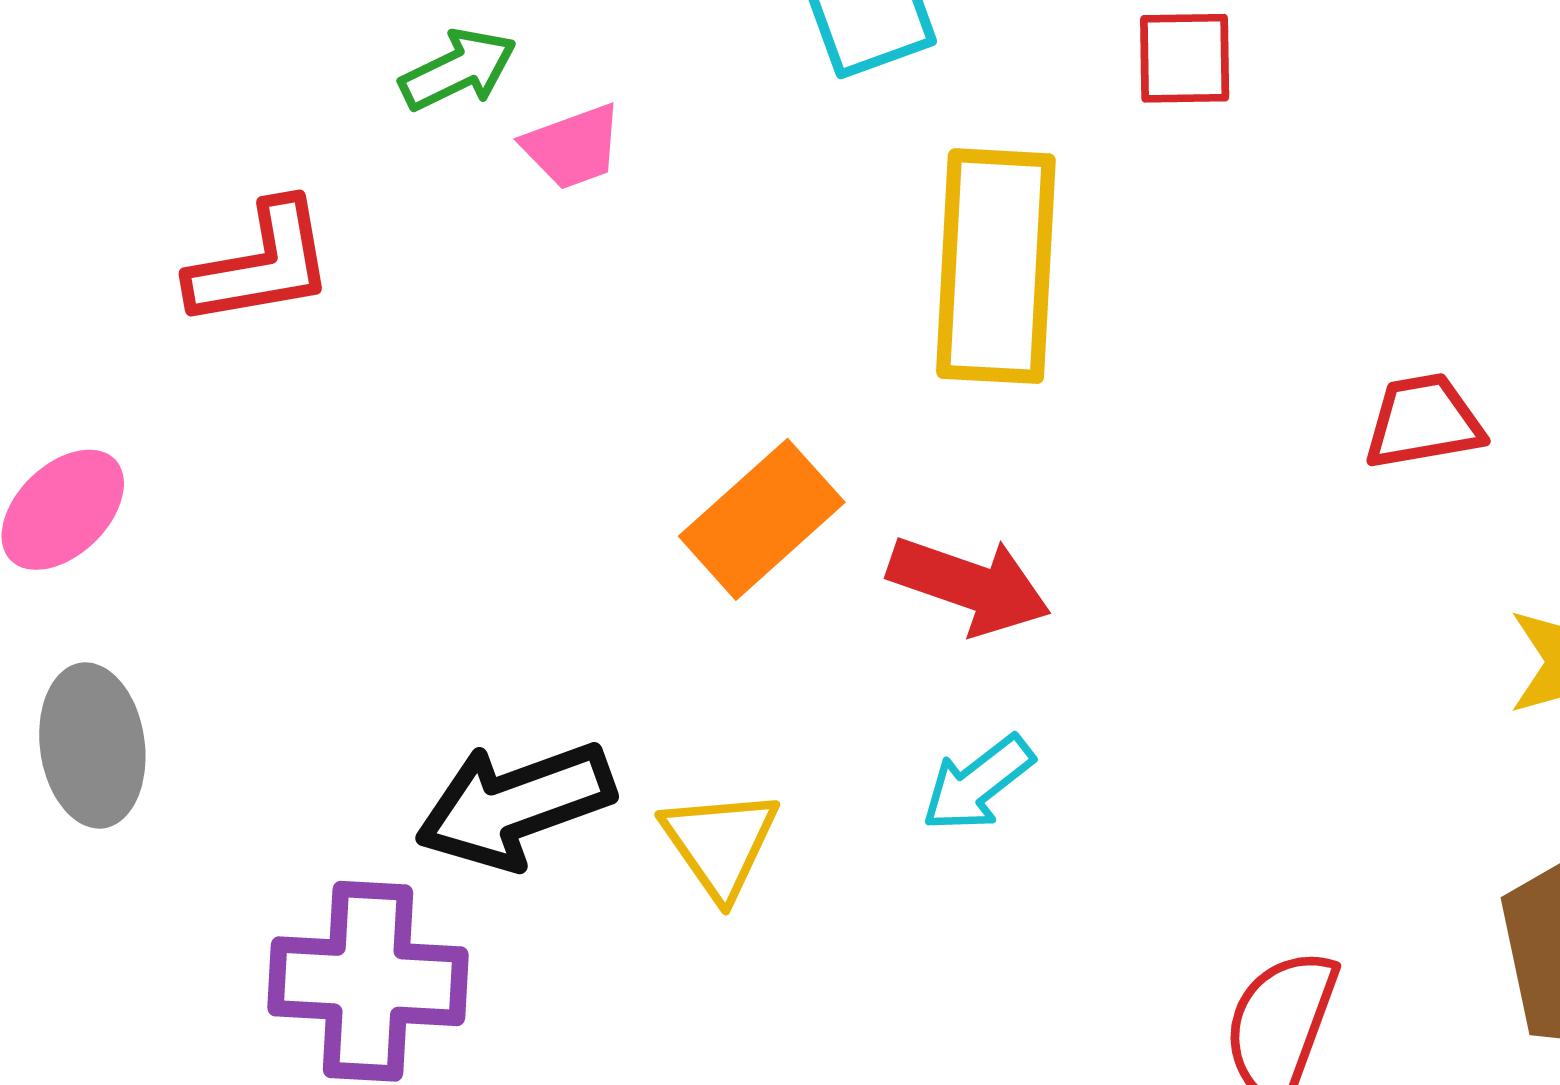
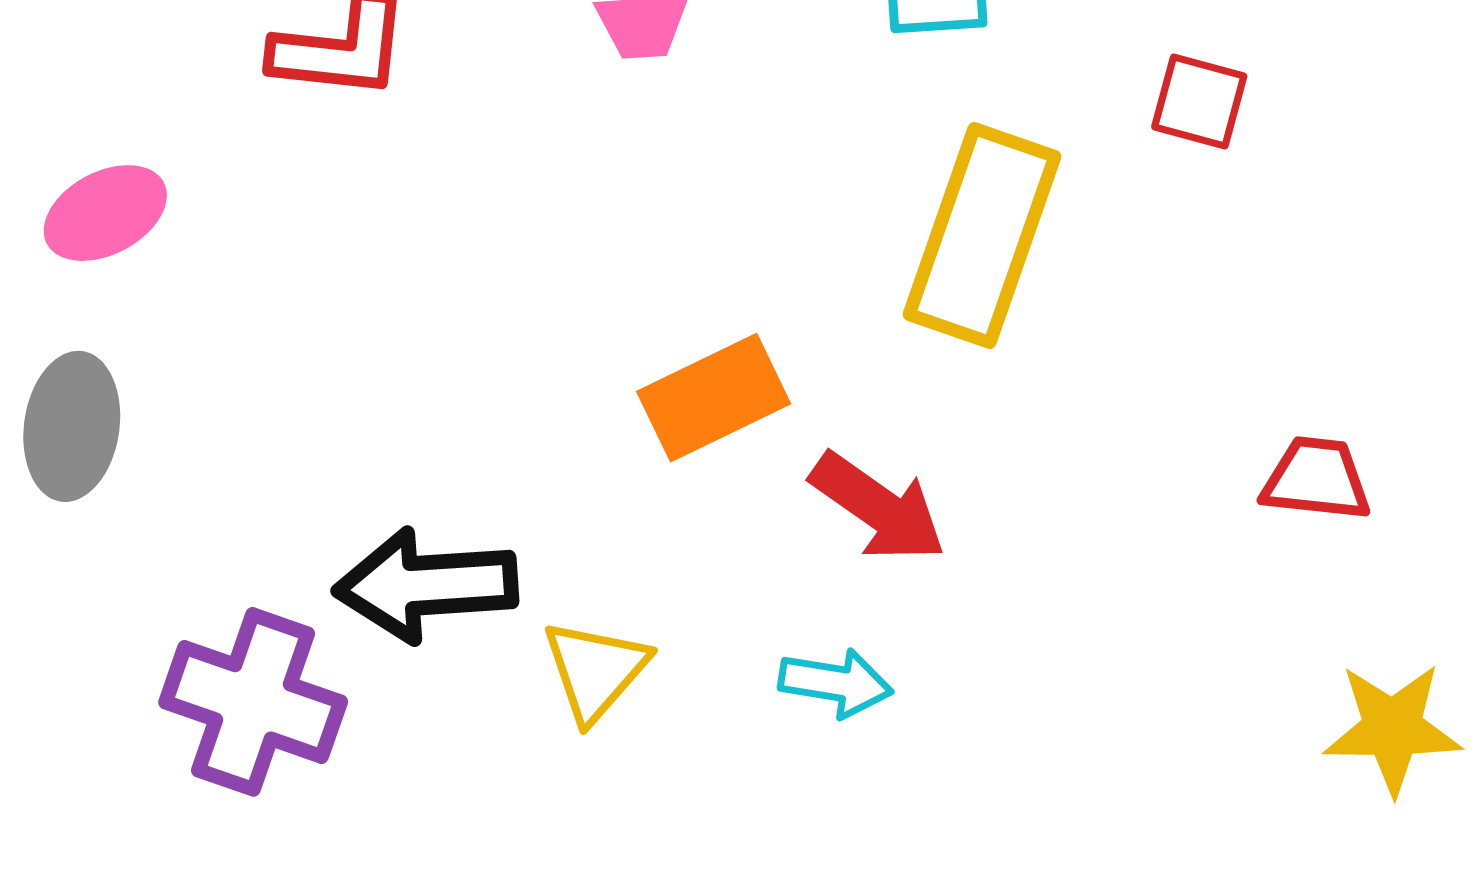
cyan arrow: (978, 783) -> (836, 683), turned -149

